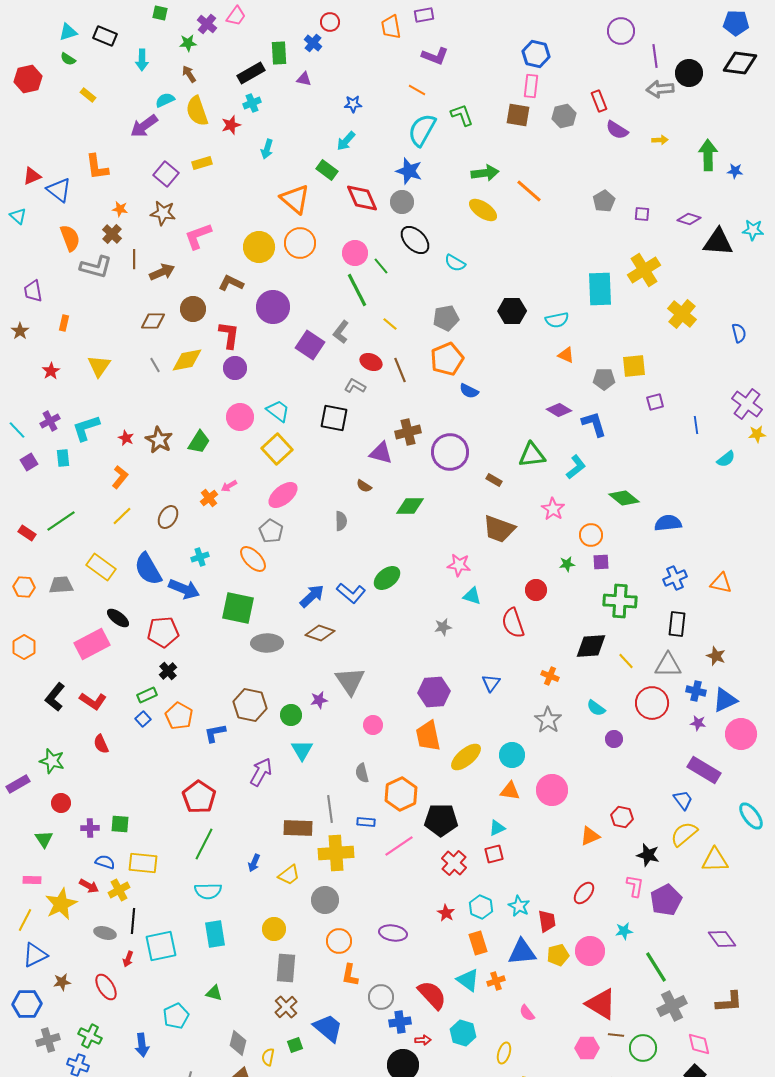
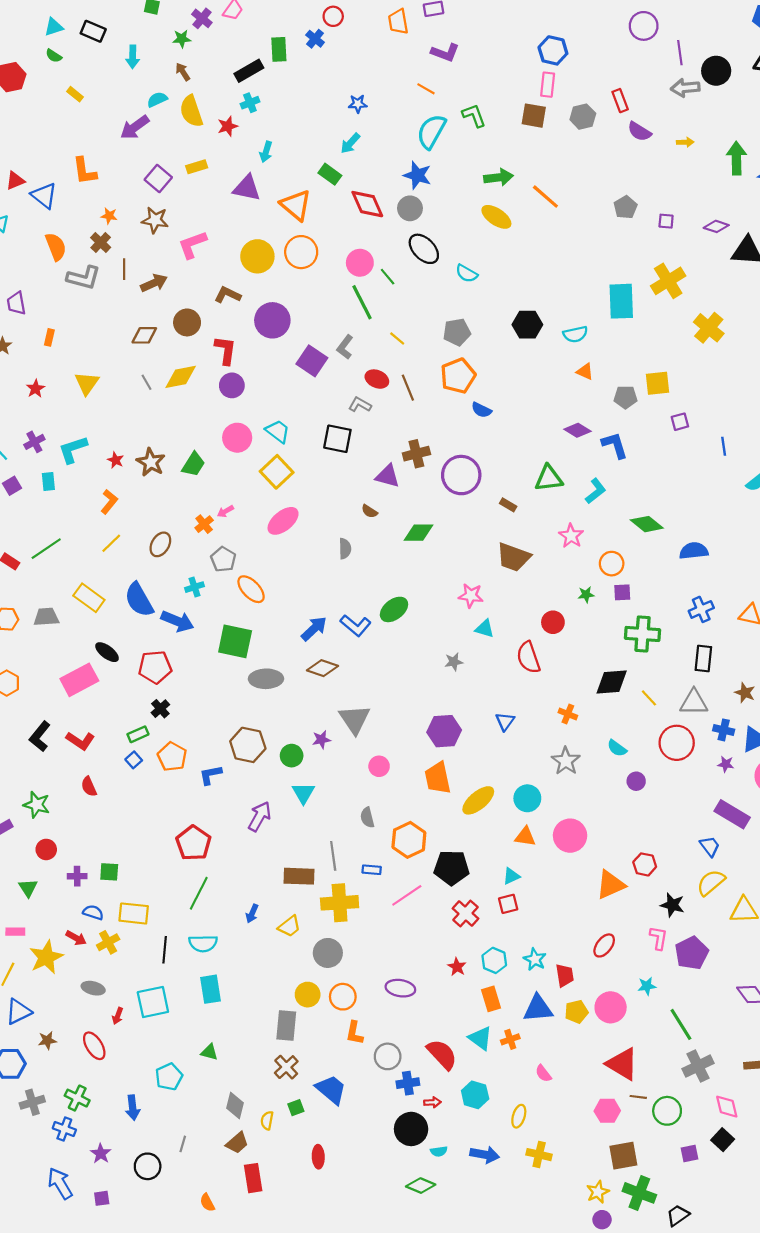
purple triangle: (304, 79) -> (247, 188), moved, size x1.8
gray pentagon: (271, 531) -> (223, 559), moved
orange triangle: (590, 836) -> (611, 885), size x1.4
black line: (133, 921) -> (165, 950), moved
yellow circle: (274, 929) -> (308, 995), moved

